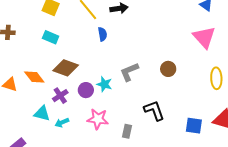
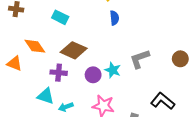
orange diamond: (34, 77) -> (35, 46), moved
purple cross: (60, 96) -> (59, 73), moved, turned 35
black L-shape: (154, 110) -> (163, 101), turned -35

